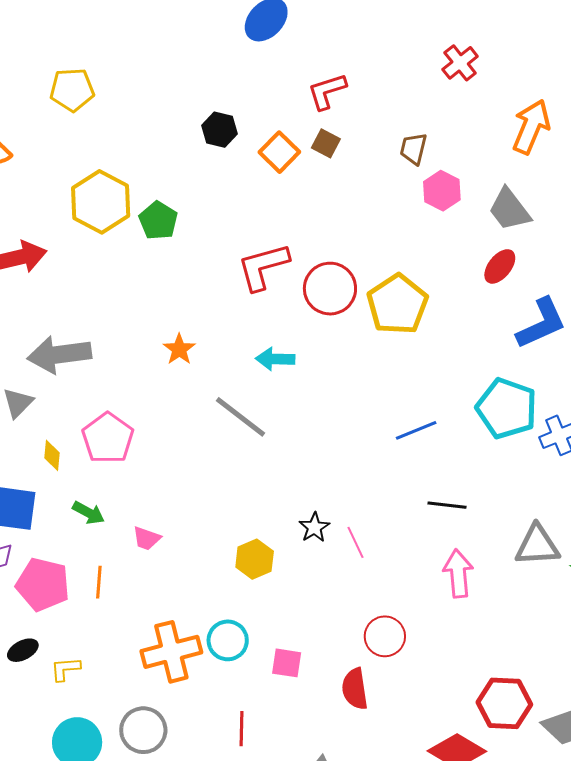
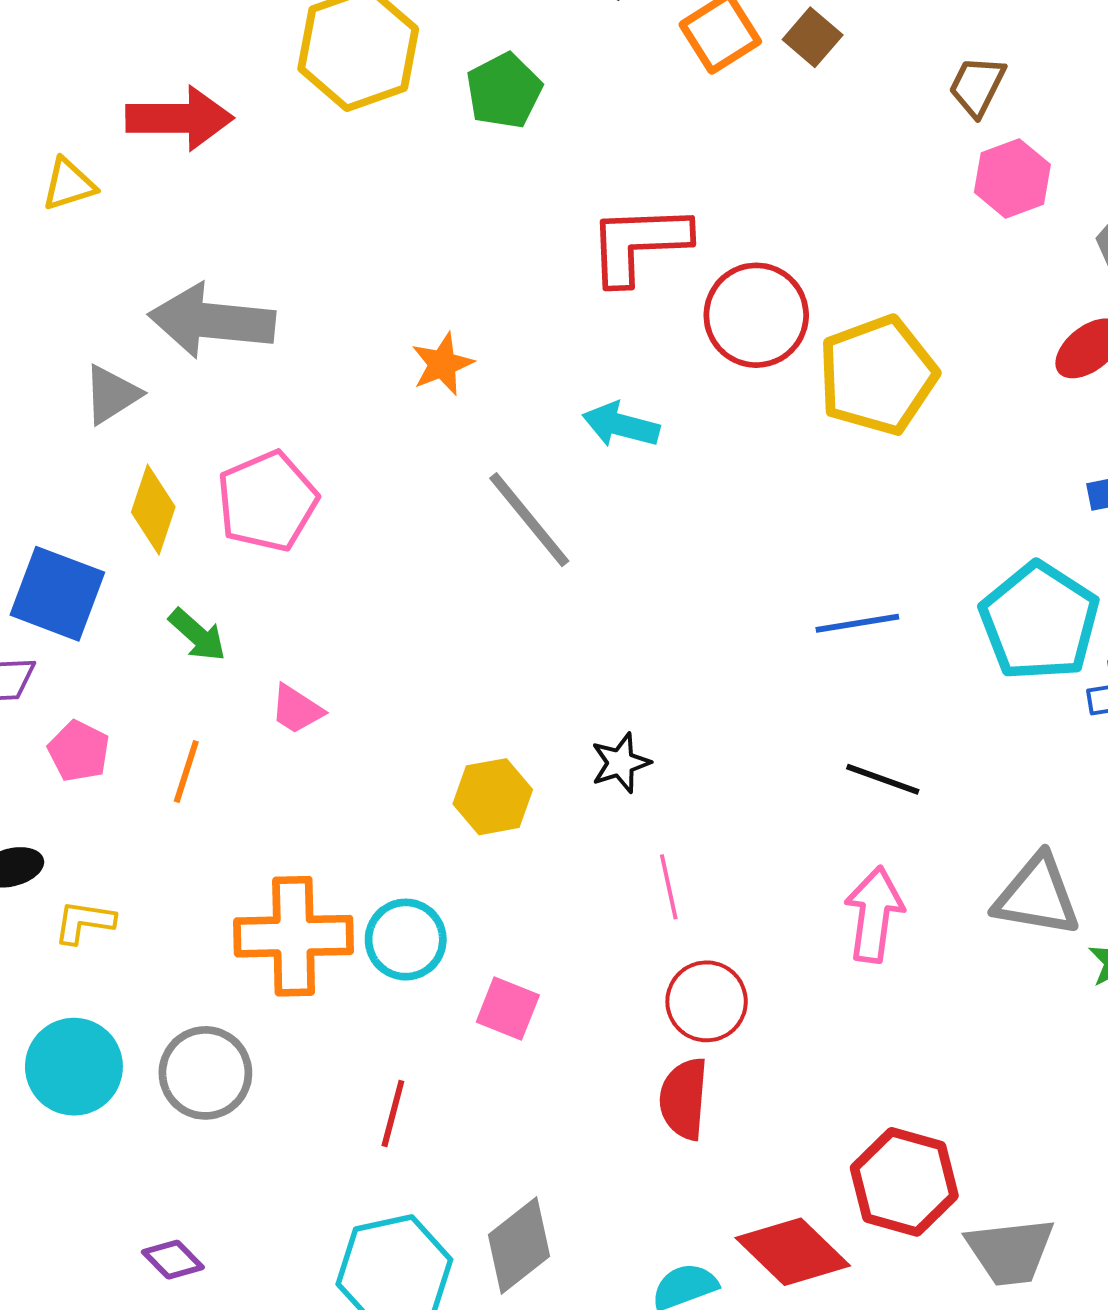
green pentagon: (158, 221) -> (504, 91), moved
yellow diamond: (52, 455) -> (153, 510), size x1.4
pink line: (356, 542) -> (669, 887), moved
pink pentagon: (43, 584) -> (79, 751), size x0.6
red semicircle: (355, 689) -> (684, 1099), moved

